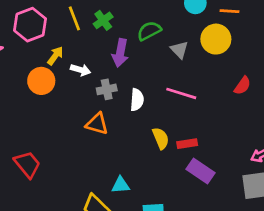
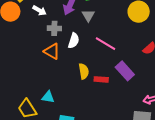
gray triangle: (179, 50) -> (88, 15), moved
orange triangle: (97, 124) -> (52, 51), moved
purple rectangle: (201, 171) -> (125, 71), moved

